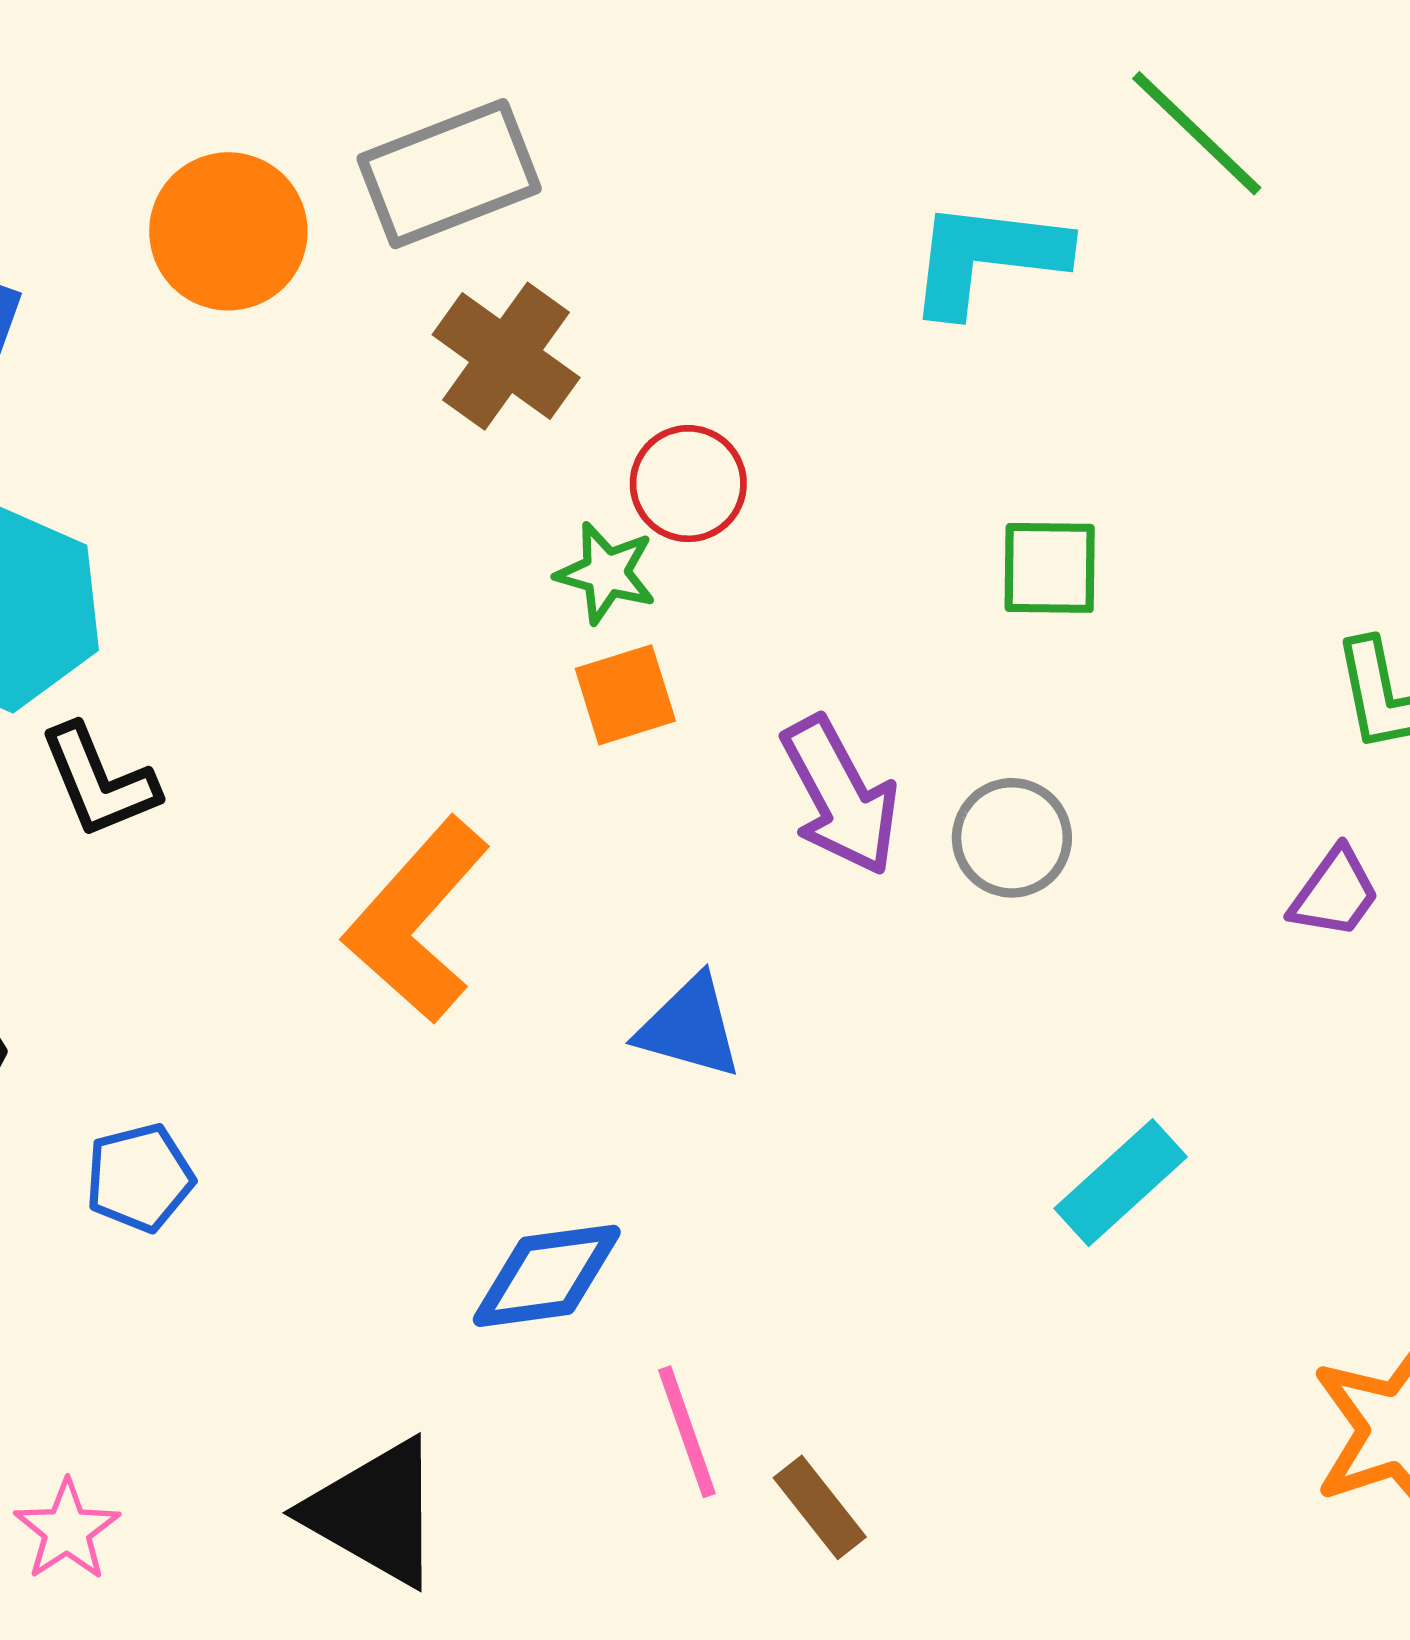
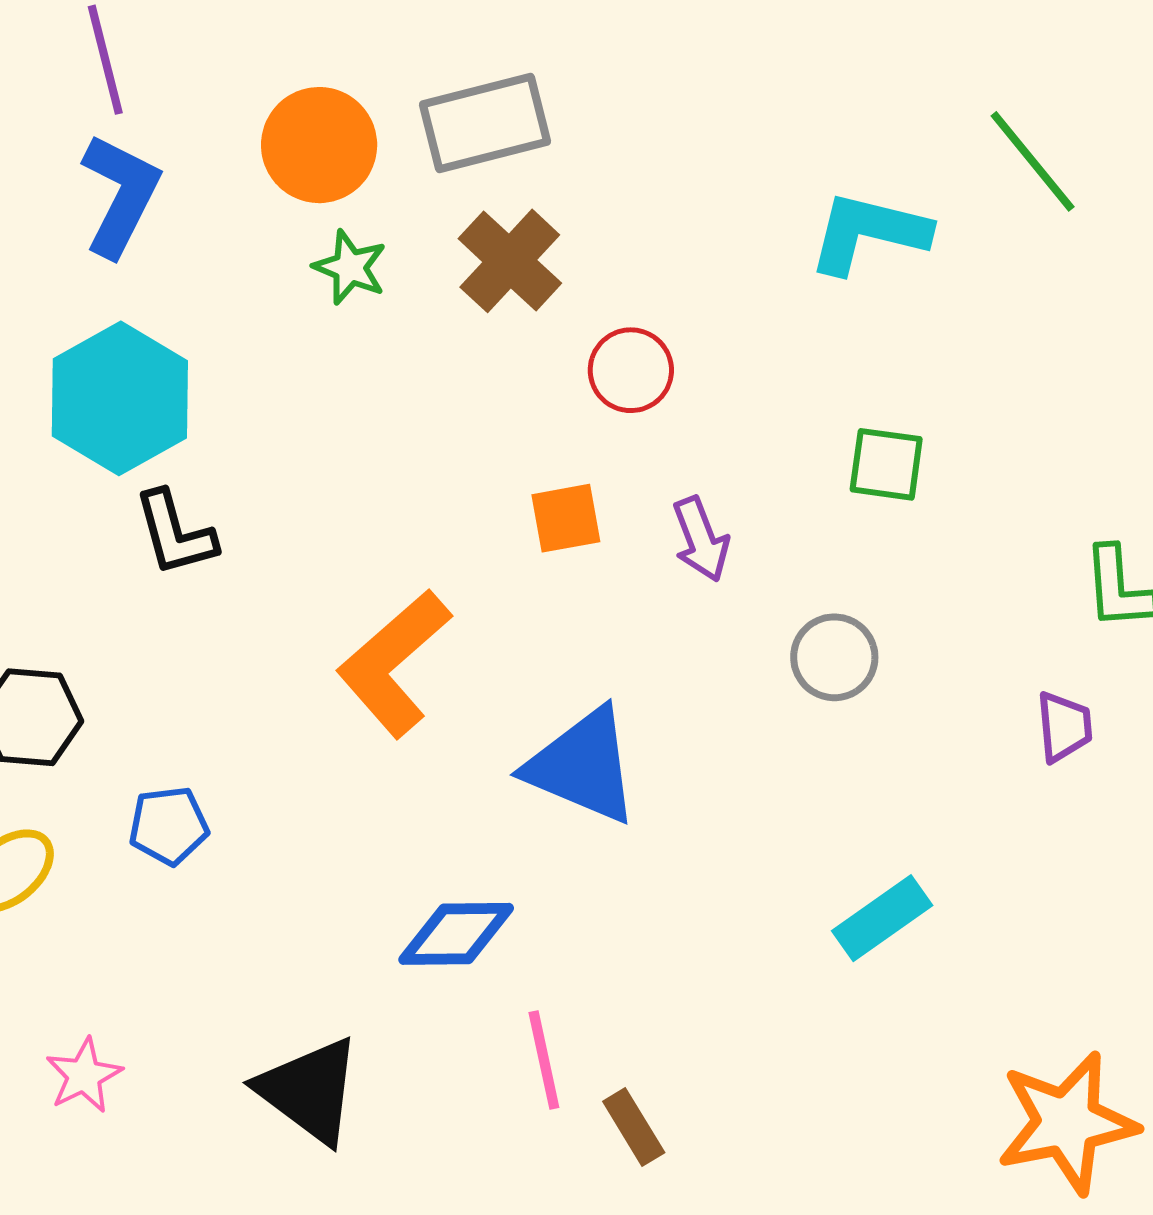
green star: (606, 573) -> (350, 267), moved
purple arrow: (840, 796) -> (701, 539), moved, size x0.7
purple trapezoid: (1335, 893) -> (1064, 727), turned -48
blue triangle: (690, 1027) -> (583, 766), size x1.5

